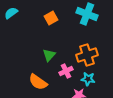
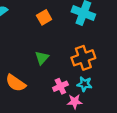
pink cross: (66, 71) -> (60, 86), moved
orange semicircle: (38, 82) -> (16, 83), moved

